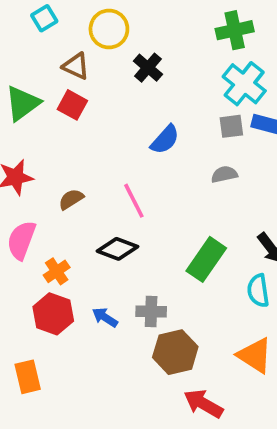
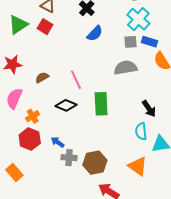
blue semicircle: (165, 140) -> (95, 33), moved
gray semicircle: (224, 174) -> (125, 68), size x1.6
green rectangle: (206, 259) -> (101, 104), moved, turned -40
gray cross: (151, 312) -> (69, 158), moved
orange rectangle: (28, 377) -> (14, 173), turned -30

